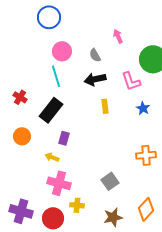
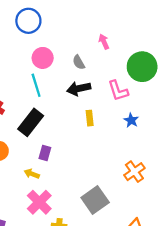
orange cross: (146, 155) -> (134, 172), turned -30
gray square: (110, 181) -> (95, 200), size x1.4
pink cross: (59, 183) -> (39, 202), turned 30

